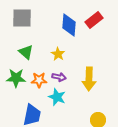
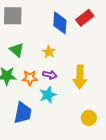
cyan star: (57, 97) -> (48, 95), turned 30

